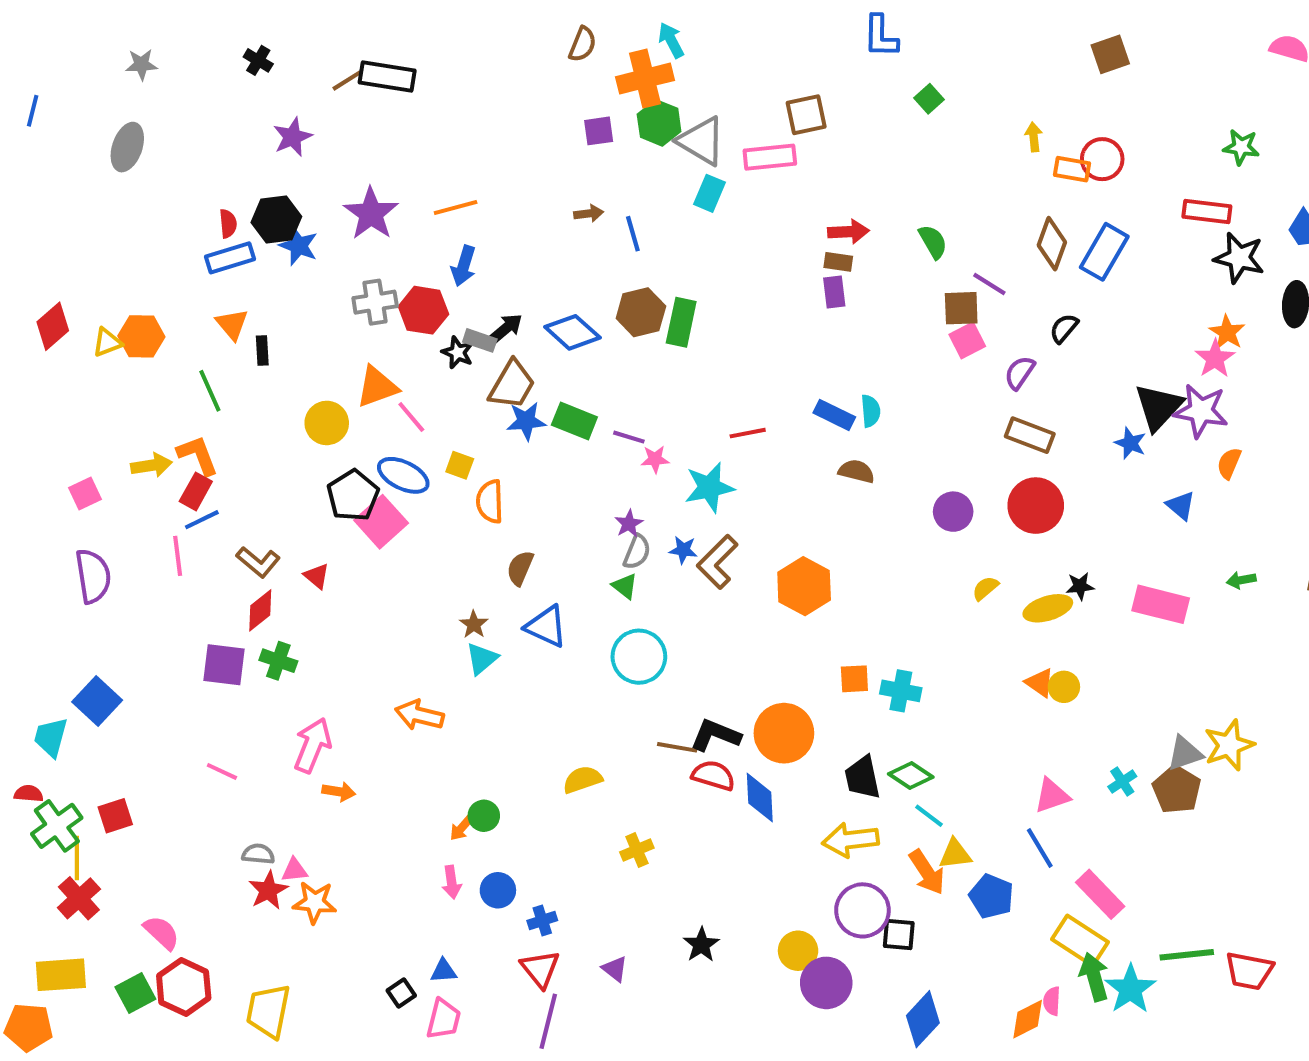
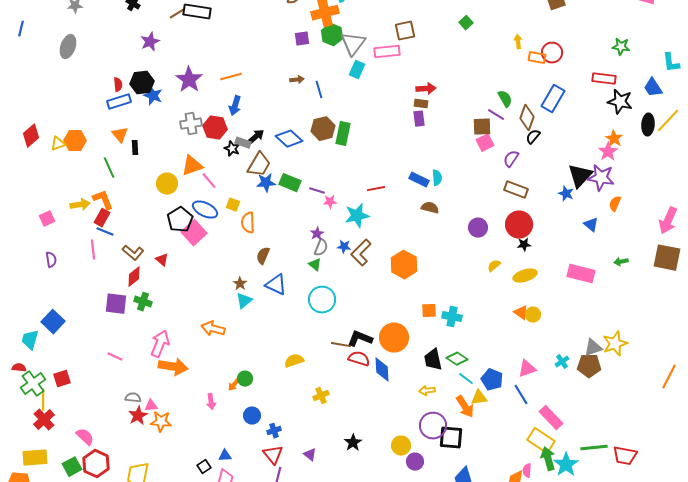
gray triangle: (701, 141) -> (353, 44), turned 36
green semicircle: (933, 242) -> (505, 99), moved
brown diamond: (1052, 244) -> (527, 118), moved
blue line: (202, 520) -> (105, 232), turned 48
purple semicircle: (93, 576) -> (51, 260), size x0.6
black star: (1080, 586) -> (524, 245), moved
brown pentagon: (1177, 790) -> (589, 366), turned -30
orange arrow: (339, 792) -> (173, 367), size x1.8
yellow arrow: (850, 840) -> (427, 391), size x0.6
pink arrow: (452, 882) -> (211, 402), moved
blue pentagon: (991, 896) -> (492, 380), moved
black square: (899, 935) -> (451, 438), size x1.4
purple circle: (826, 983) -> (415, 462), size x0.7

